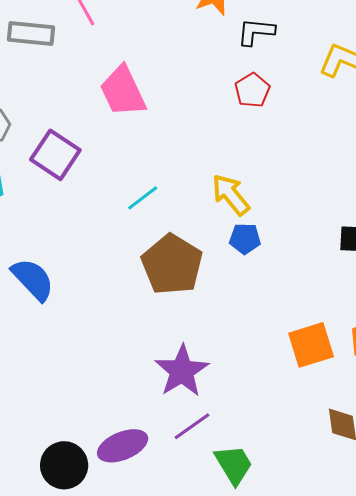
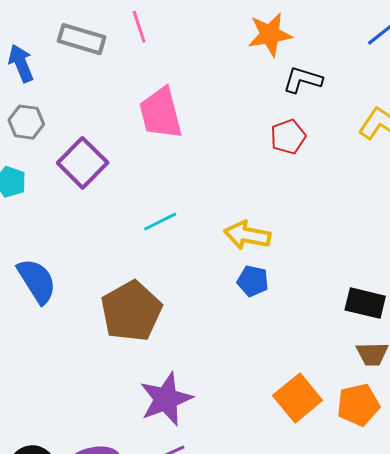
yellow arrow: (231, 195) -> (247, 235), turned -51
brown pentagon: (172, 264) -> (131, 311), moved
orange square: (311, 345) -> (298, 398), turned -33

